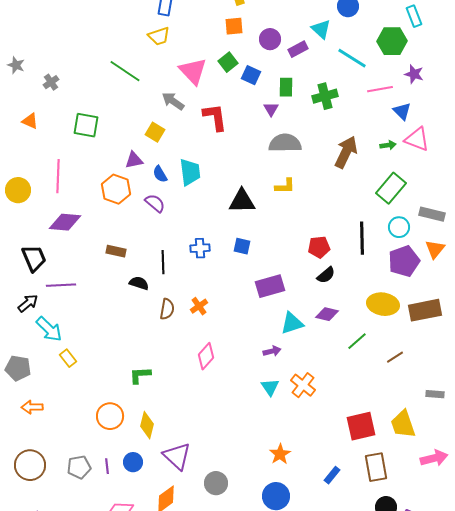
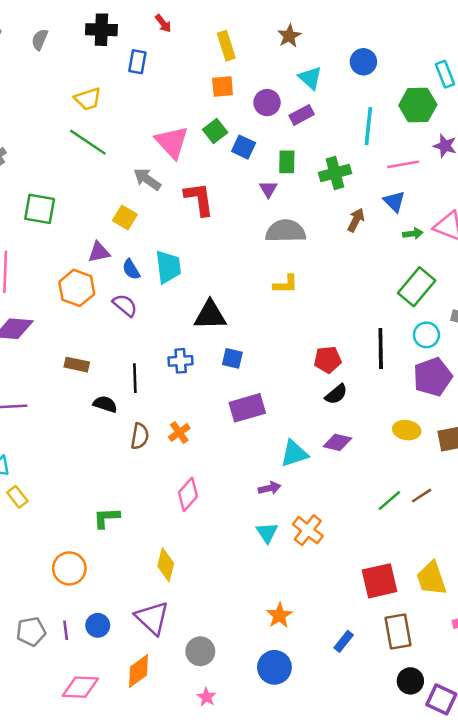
cyan triangle: (321, 29) -> (310, 78), moved
yellow trapezoid: (159, 36) -> (88, 99), moved
cyan line: (352, 58) -> (368, 126), turned 64
blue triangle: (402, 111) -> (394, 201), moved
brown arrow: (346, 152) -> (356, 220), moved, size x0.6
black triangle: (242, 201) -> (210, 315), moved
purple rectangle: (270, 286) -> (247, 408), moved
yellow ellipse: (383, 304) -> (407, 430), size x0.7
green line: (357, 341) -> (389, 500), moved
yellow diamond: (147, 425) -> (166, 565), moved

